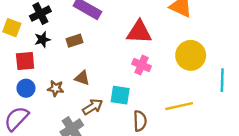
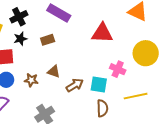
pink cross: (142, 65) -> (118, 69), moved
cyan square: (120, 95) -> (99, 84), moved
brown arrow: (93, 107) -> (75, 85), moved

